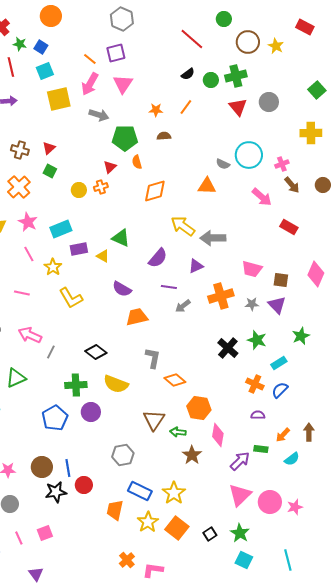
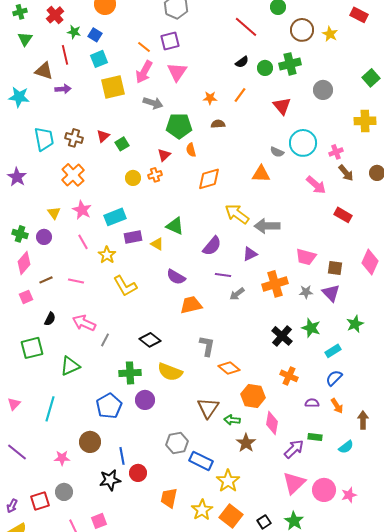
red triangle: (238, 107) -> (282, 106), moved
green square: (50, 171) -> (122, 144), moved, turned 32
orange cross: (255, 384) -> (289, 376), moved
orange arrow: (283, 435) -> (337, 406), moved, turned -77
brown circle: (42, 467) -> (90, 442), moved
blue rectangle: (140, 491) -> (201, 461), moved

